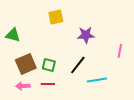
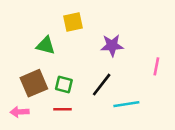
green triangle: (13, 35) -> (46, 45), moved
pink arrow: (23, 86) -> (20, 112), moved

